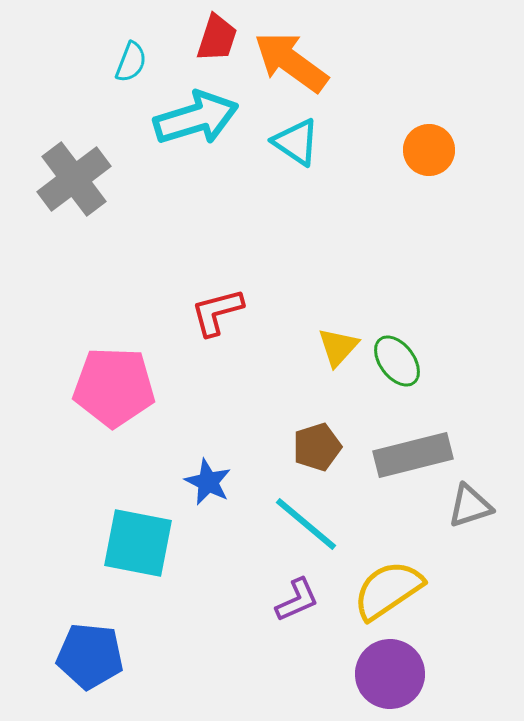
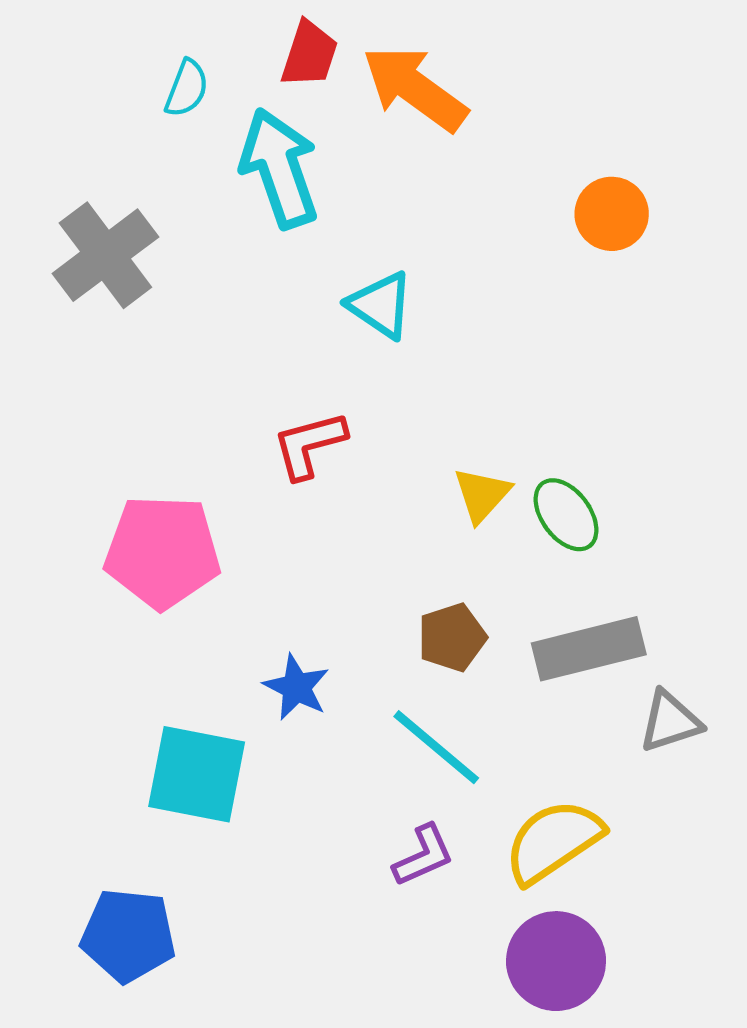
cyan arrow: (196, 118) -> (279, 168), turned -92
cyan triangle: (296, 142) -> (381, 305), moved

